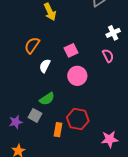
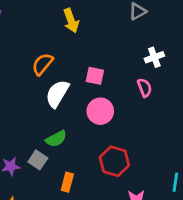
pink square: (71, 50) -> (95, 76), turned 32
white semicircle: (45, 66) -> (57, 94), size x1.5
red hexagon: (78, 119) -> (114, 161), moved

